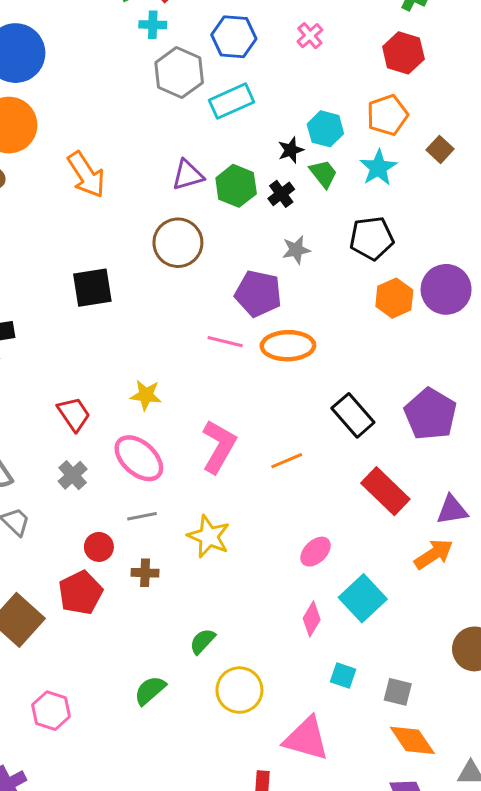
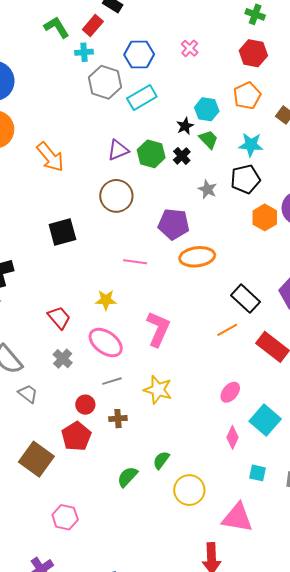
cyan star: (378, 168) -> (251, 145), moved, turned -30
gray star: (296, 250) -> (207, 189), moved, turned -30
pink line: (225, 342) -> (135, 262), moved
orange line: (287, 461) -> (227, 330), moved
green semicircle: (150, 690) -> (127, 477), moved

